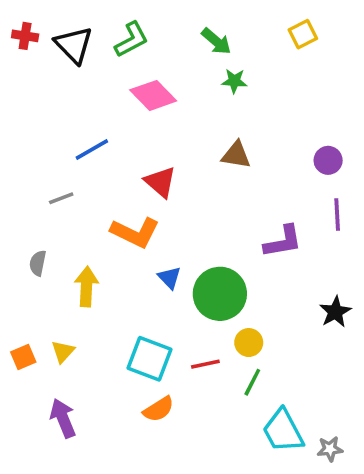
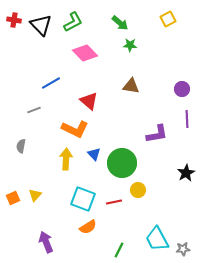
yellow arrow: (86, 287) -> (66, 159), moved
green line: (252, 382) -> (119, 250), moved
purple arrow: (63, 418) -> (46, 242), moved

